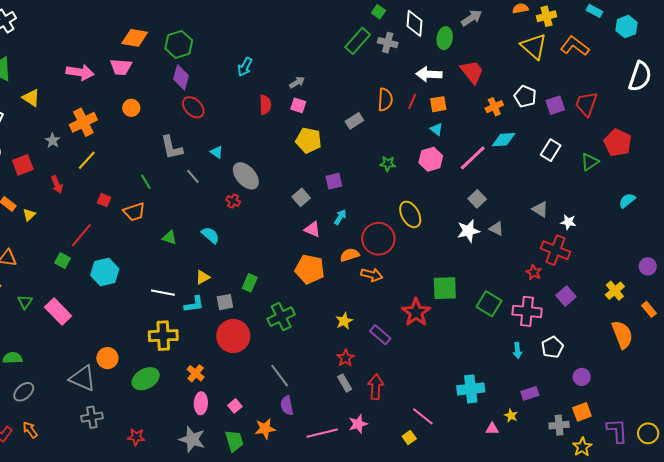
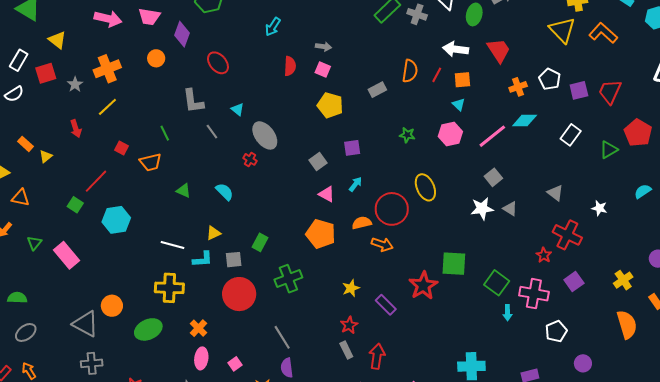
purple diamond: (181, 77) -> (182, 34), moved
gray arrow: (297, 82) -> (323, 47), turned 35
red square: (23, 165) -> (46, 73), moved
white star: (568, 222) -> (599, 208), moved
cyan arrow: (517, 350) -> (507, 313), moved

